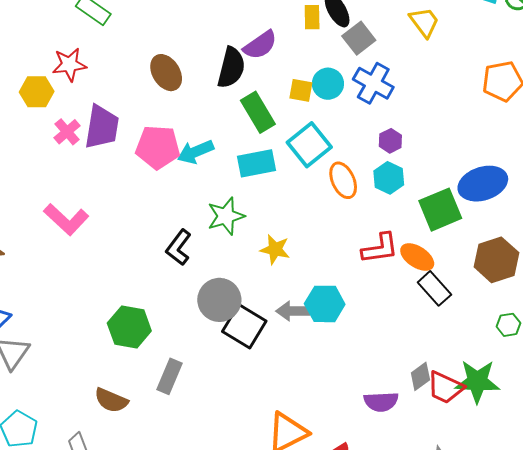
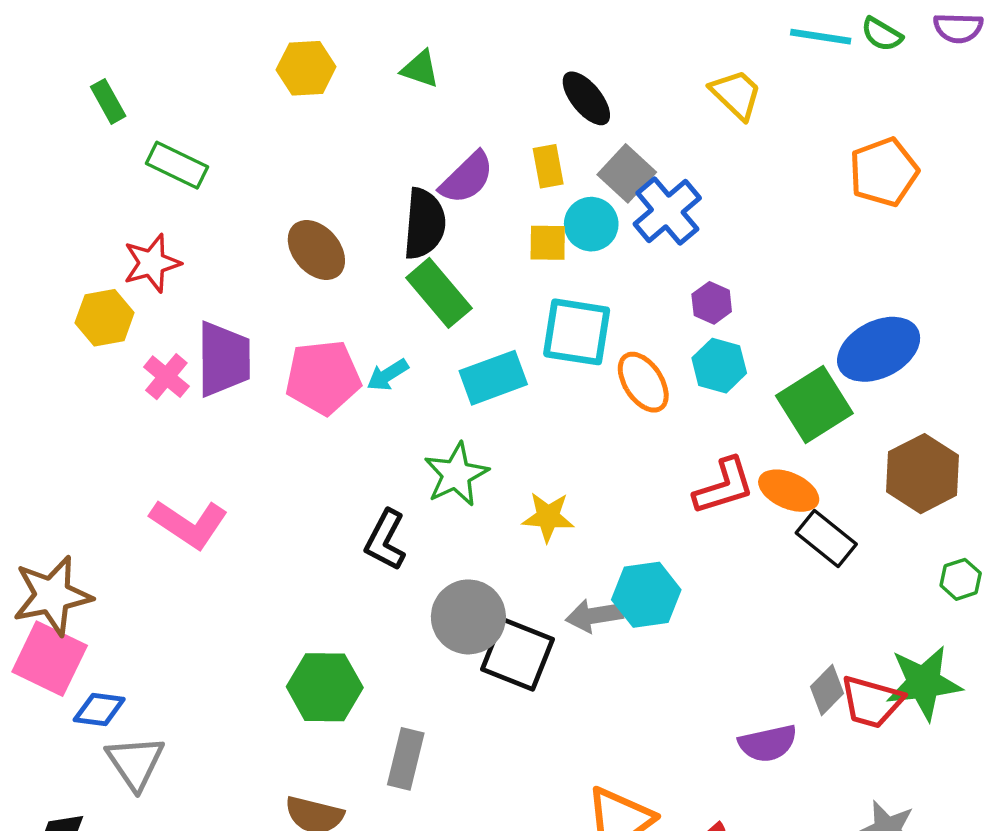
yellow rectangle: (312, 17) -> (548, 166), moved
gray square: (359, 38) -> (627, 173), moved
blue cross: (373, 83) -> (667, 211), turned 30
green rectangle: (258, 112) -> (439, 293), moved
cyan square: (309, 145) -> (577, 332), turned -33
cyan arrow: (196, 152) -> (388, 375), size x0.7

